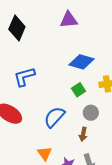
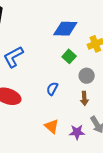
blue semicircle: (54, 117) -> (52, 89), size x0.6

